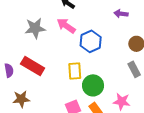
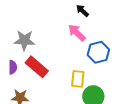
gray star: (35, 28) -> (24, 40), moved

